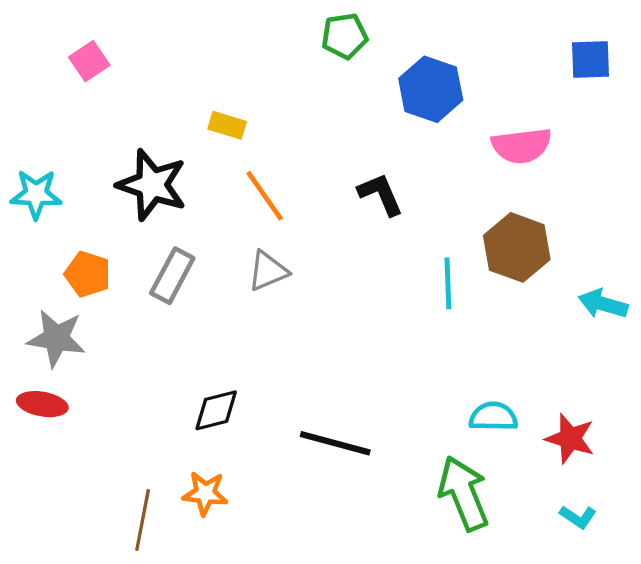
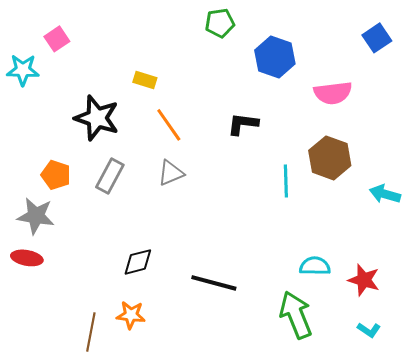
blue square: (590, 60) -> (377, 38), turned -32
cyan star: (36, 194) -> (23, 70), moved
black L-shape: (381, 194) -> (243, 124), turned -60

